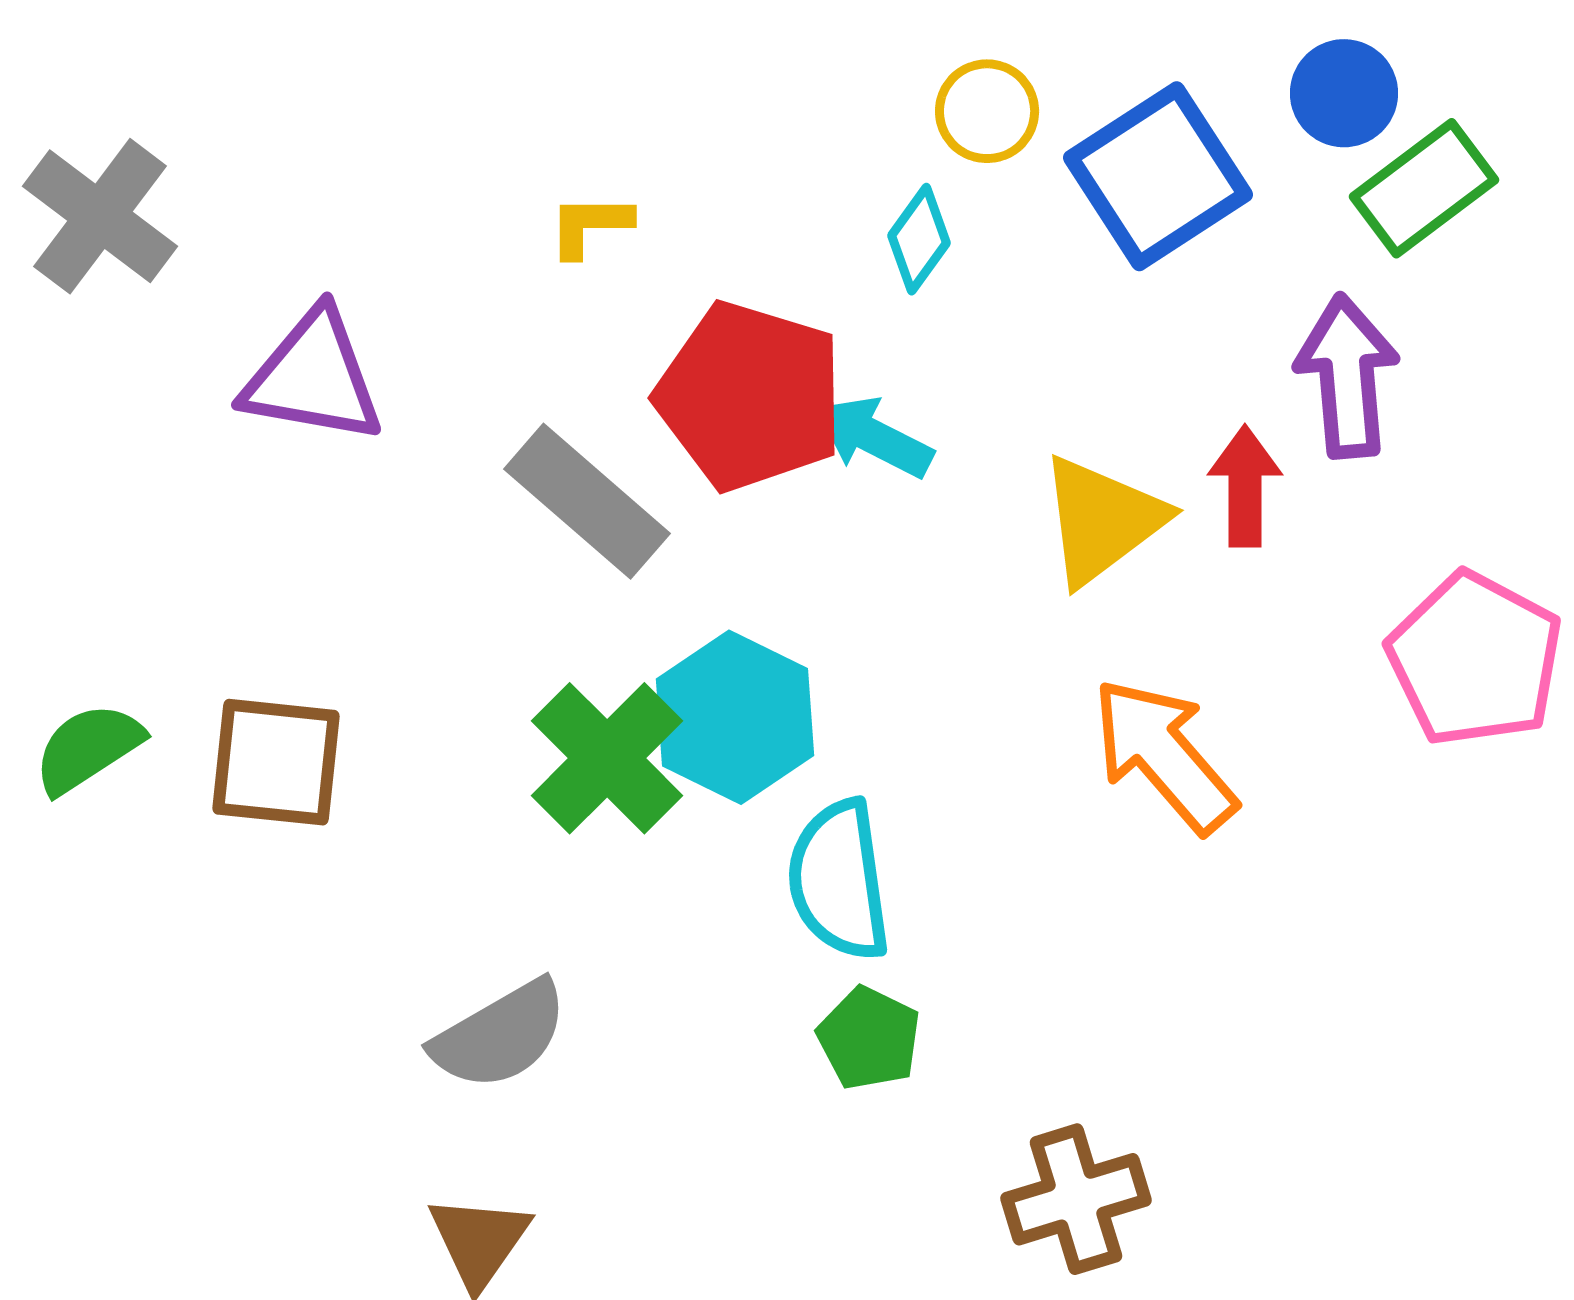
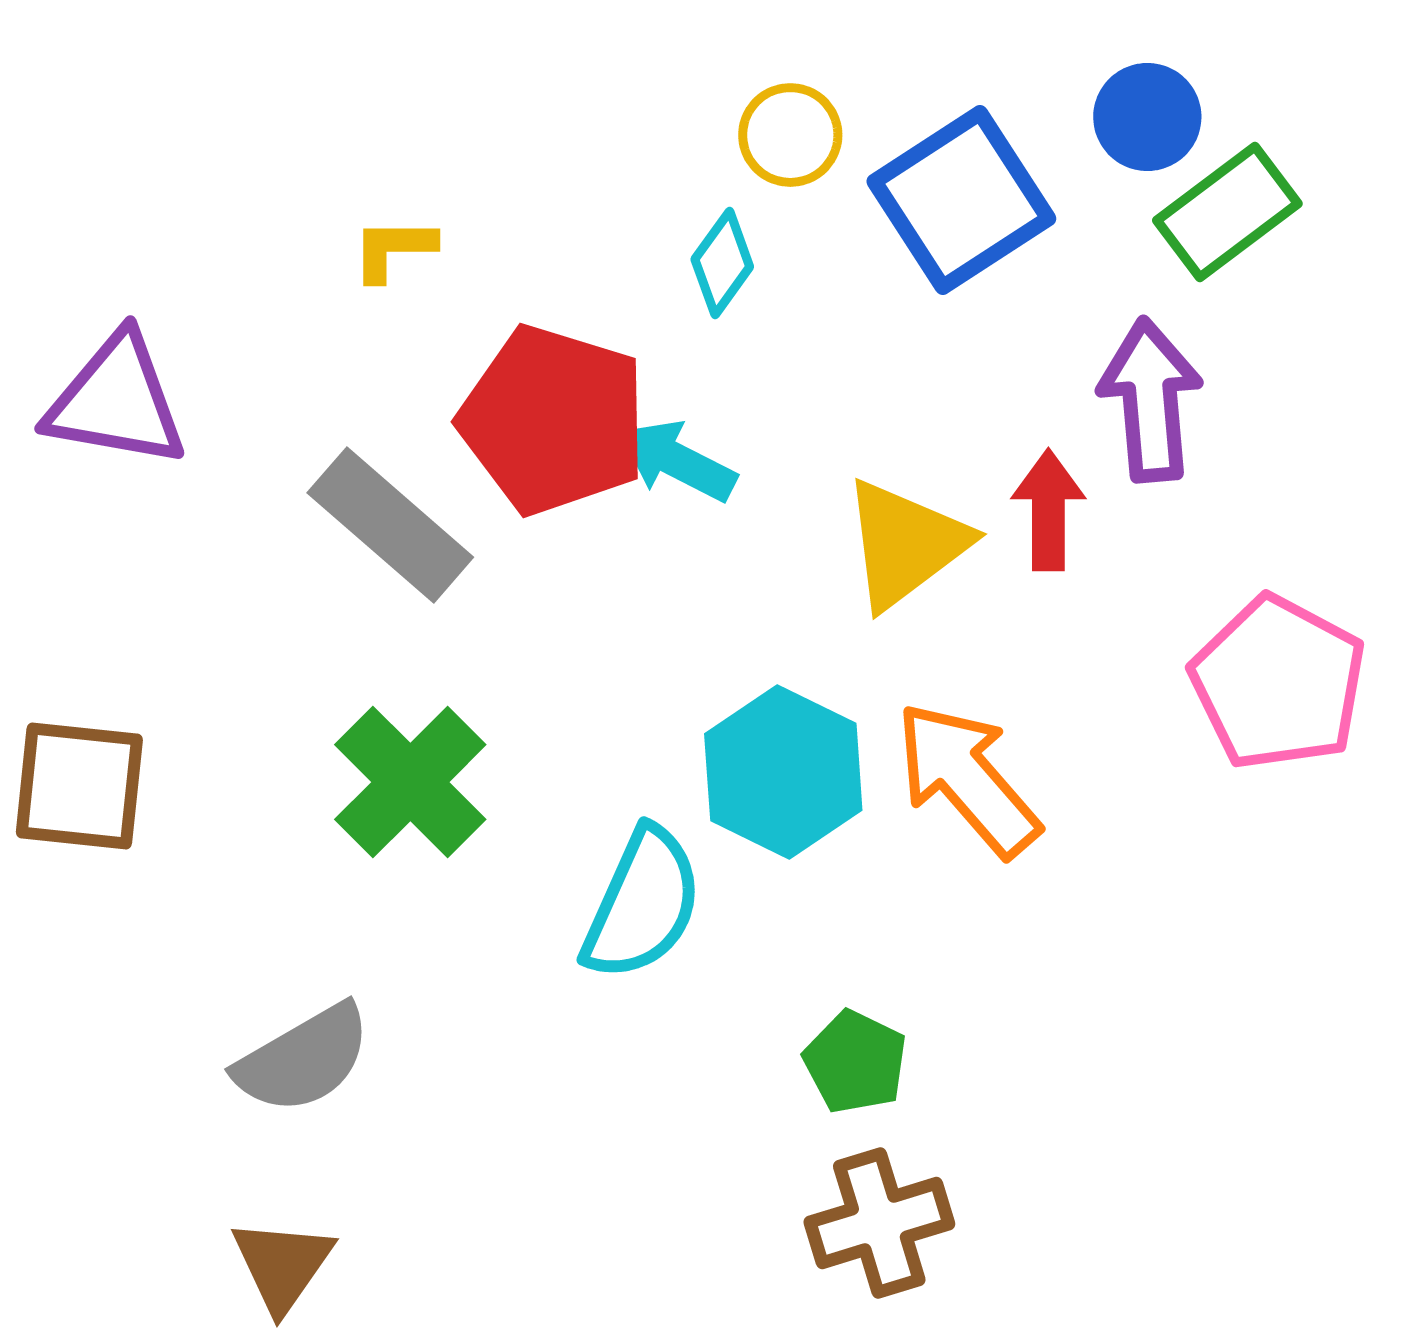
cyan hexagon: (735, 717) -> (783, 772), moved
cyan semicircle: (839, 880) -> (642, 904), turned -148
green pentagon: (869, 1038) -> (855, 1062), moved

